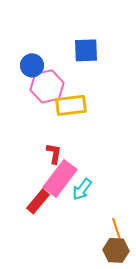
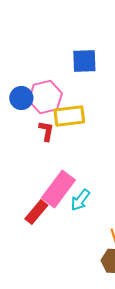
blue circle: (32, 65) -> (21, 98), moved
red L-shape: (54, 153) -> (46, 131), moved

